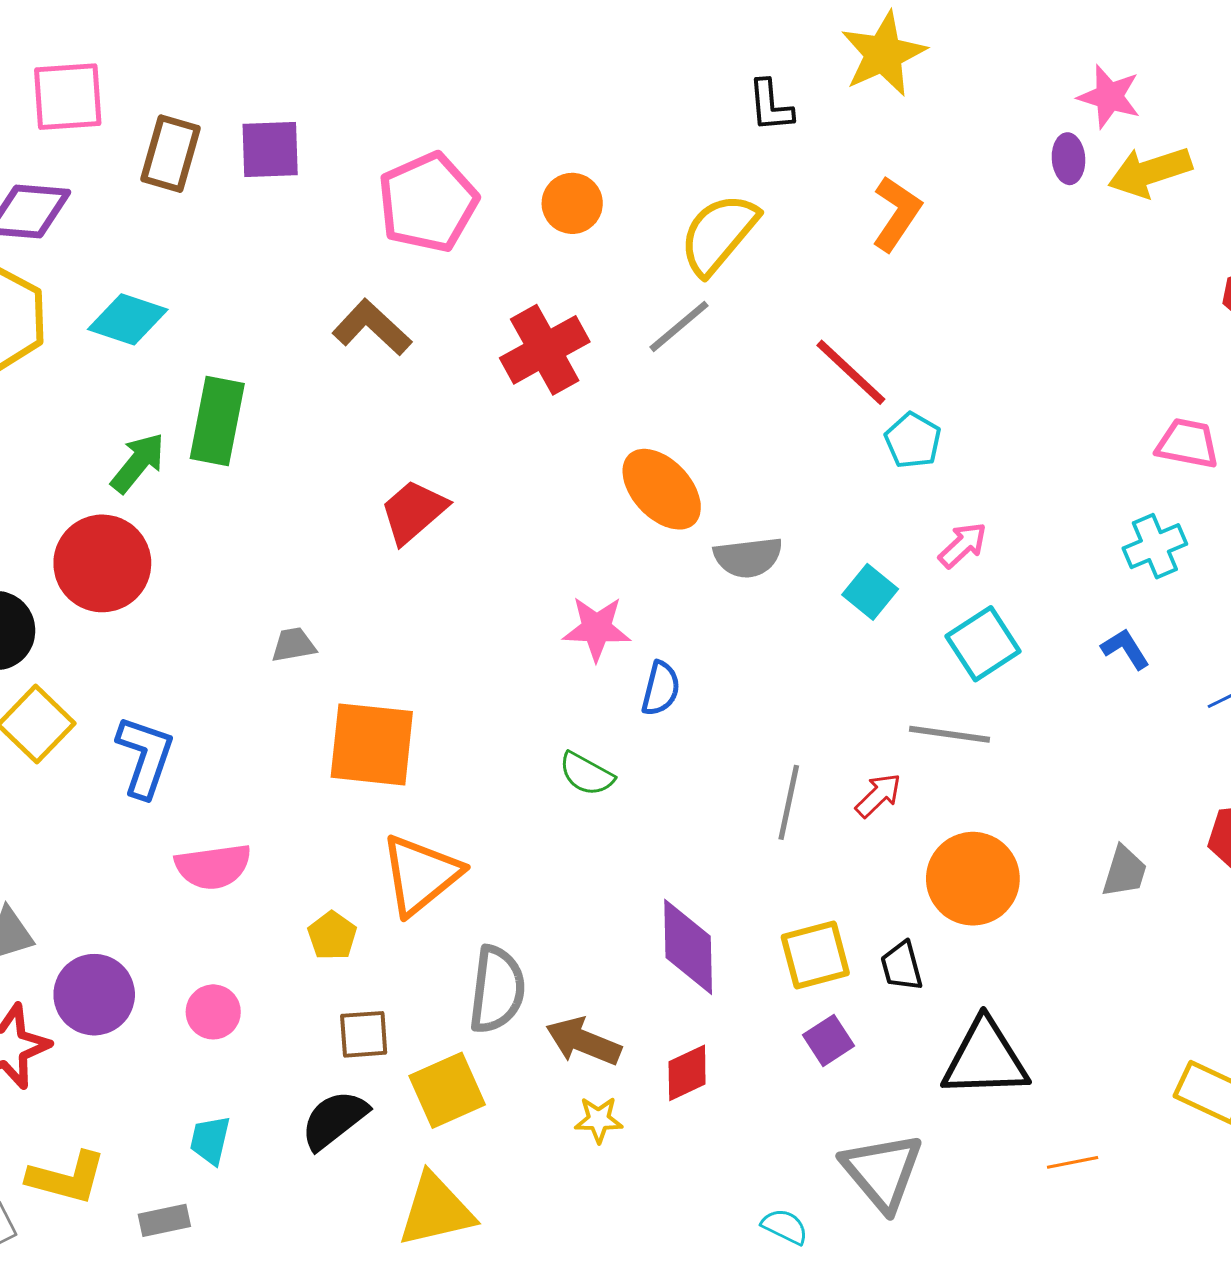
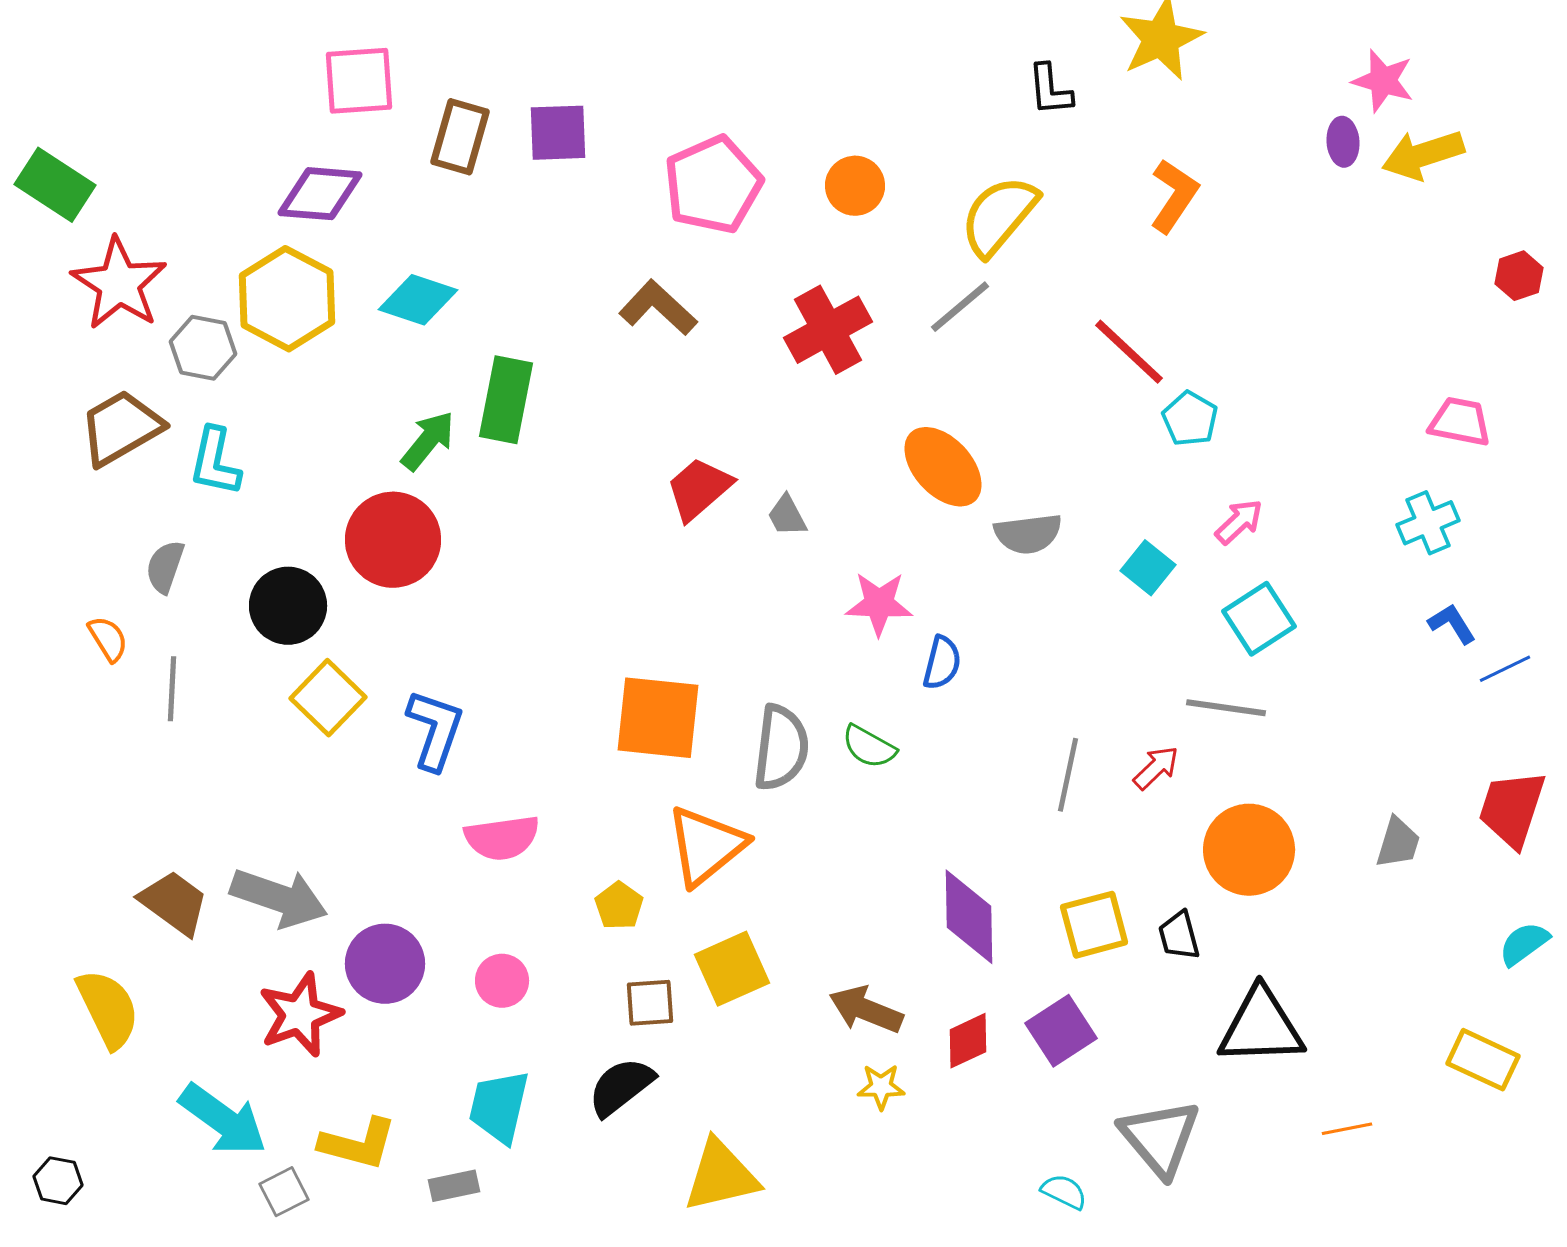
gray trapezoid: (294, 645) -> (787, 516), moved, turned -108
blue L-shape: (1125, 649) -> (1452, 624), moved
gray semicircle: (497, 990) -> (781, 748), moved
purple square: (828, 1040) -> (1061, 1031), moved, size x1.4
yellow square: (447, 1090) -> (732, 969), moved
cyan trapezoid: (210, 1140) -> (499, 1107), size x1.5

